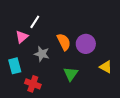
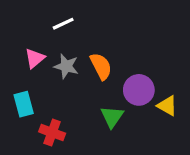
white line: (35, 22) -> (63, 24), moved, turned 32
purple circle: (86, 44) -> (139, 90), moved
gray star: (42, 54) -> (66, 66), moved

